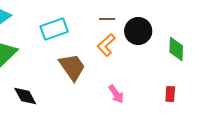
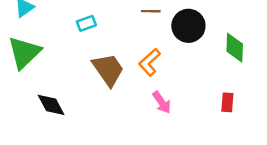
cyan rectangle: (54, 29) -> (86, 23), size x0.6
orange L-shape: (106, 45) -> (150, 62), moved

